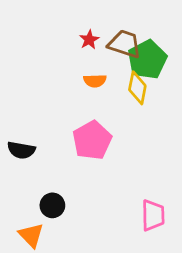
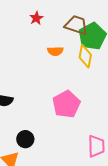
red star: (89, 40) -> (36, 18), moved
pink pentagon: (92, 140) -> (66, 104), moved

